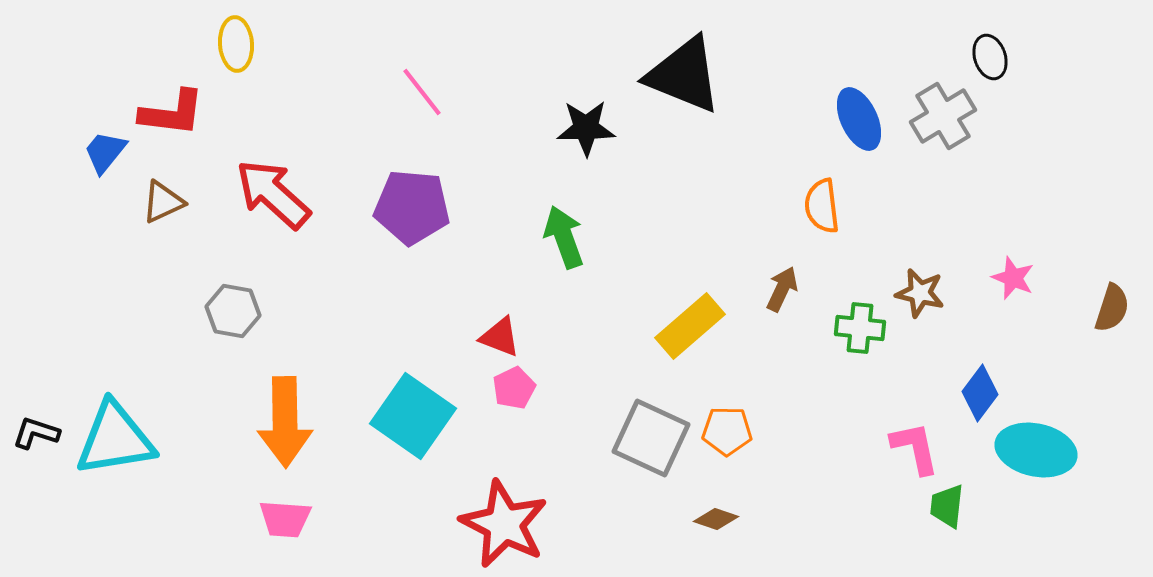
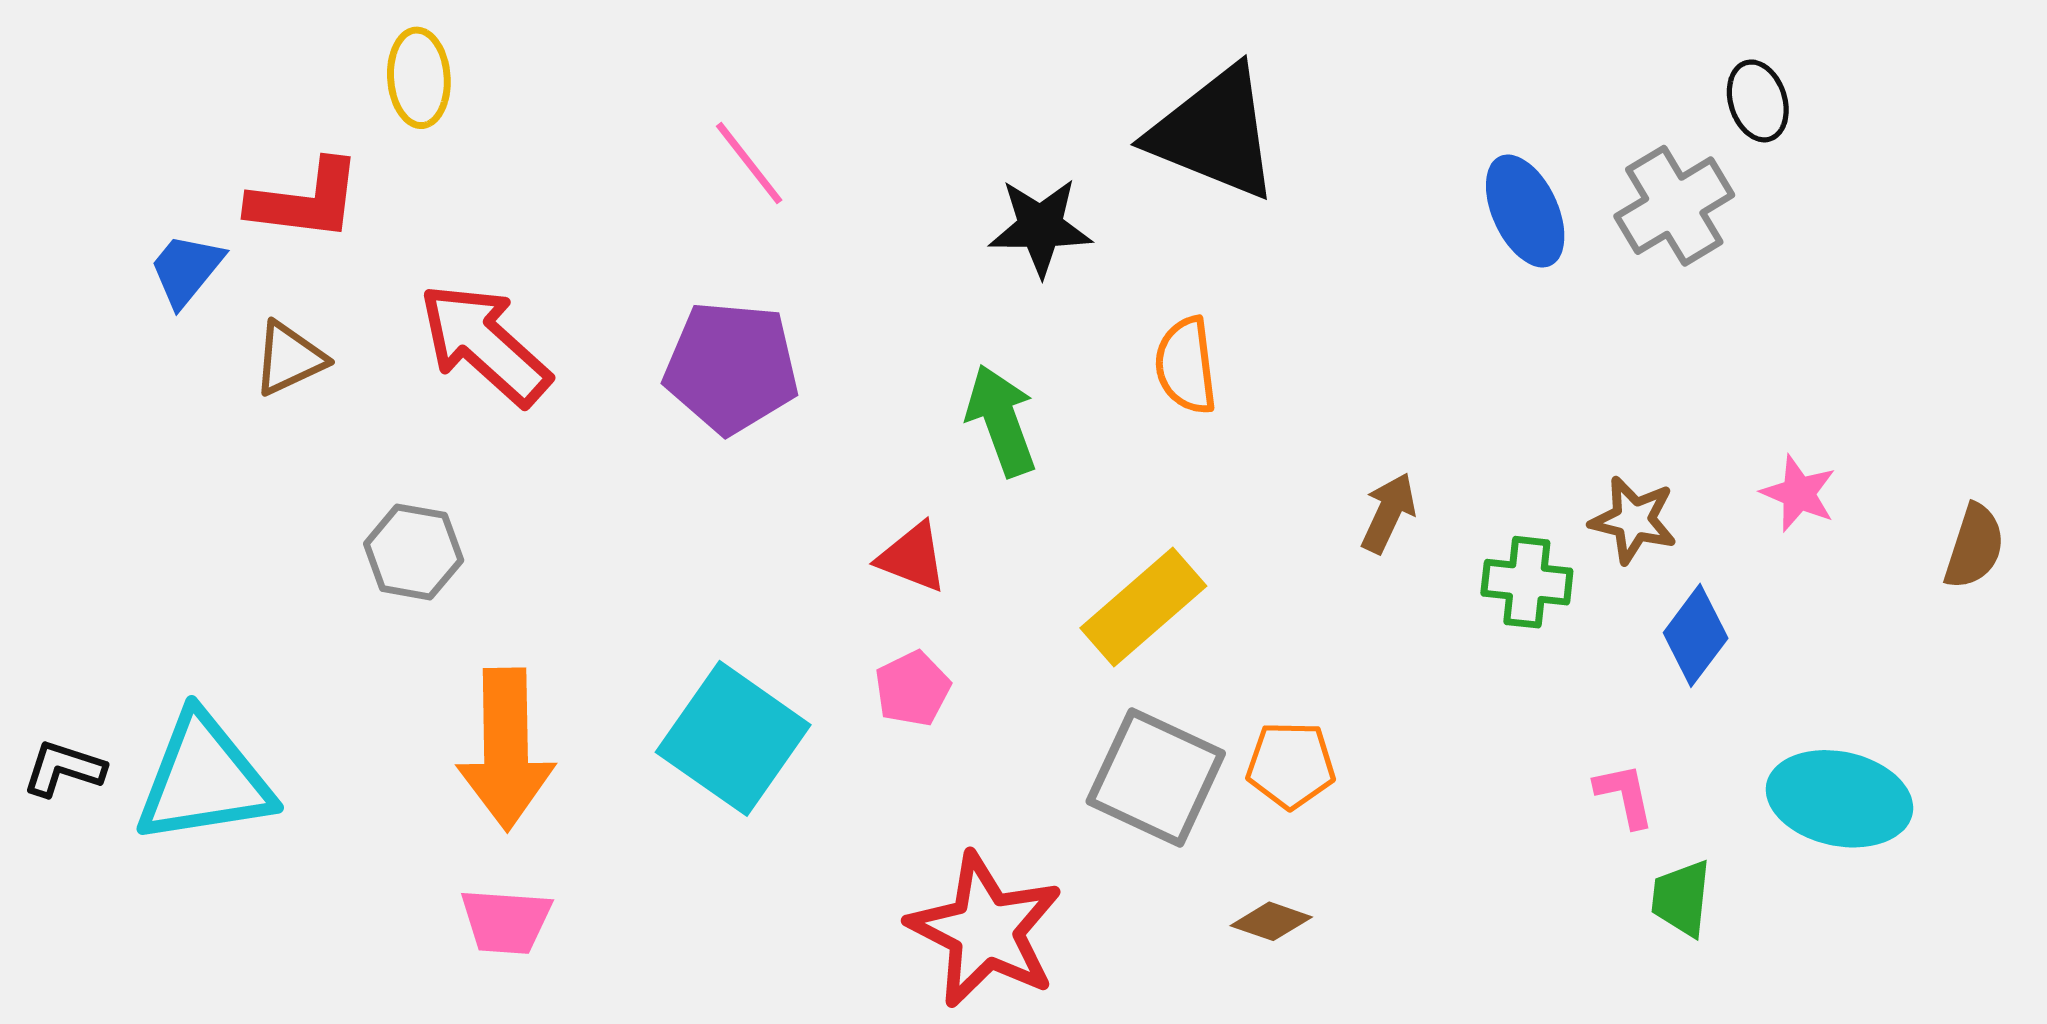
orange semicircle: (822, 206) -> (1186, 366), moved
yellow rectangle: (690, 326) -> (1143, 607), moved
red triangle: (500, 337) -> (913, 557), moved
blue diamond: (980, 393) -> (1696, 635), moved
pink L-shape: (915, 448) -> (1625, 795), size x0.7
red star: (504, 524) -> (985, 930), moved

